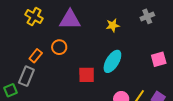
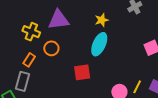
yellow cross: (34, 17) -> (31, 32), moved
cyan ellipse: (112, 61) -> (99, 44), moved

